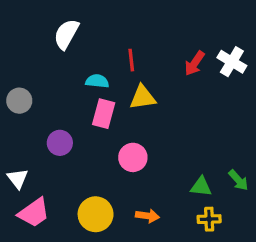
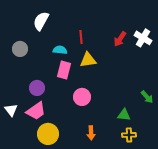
gray circle: (19, 101) -> (20, 49), moved
green arrow: (238, 180) -> (147, 97), moved
pink trapezoid: (34, 213) -> (36, 111), moved
yellow circle: (96, 214) -> (48, 134), moved
orange arrow: (147, 216) -> (91, 133), turned 80

